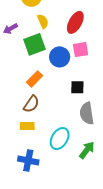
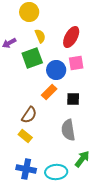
orange rectangle: (35, 79) -> (49, 92), moved
gray semicircle: (87, 113) -> (68, 130), moved
yellow rectangle: (27, 126) -> (25, 136), turned 40
cyan ellipse: (60, 139) -> (56, 172), moved, turned 55

